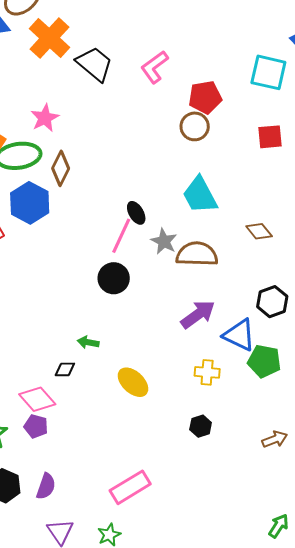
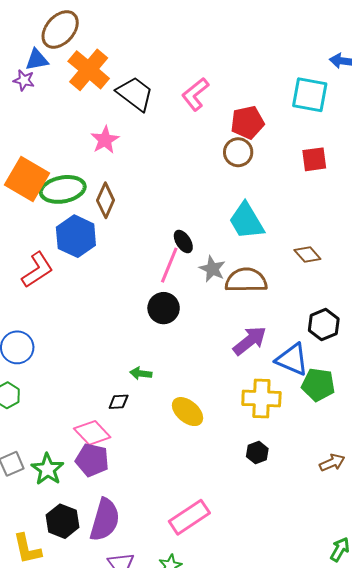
pink star: (45, 118) -> (105, 140), moved
yellow cross: (207, 372) -> (261, 398), size x1.5
purple pentagon: (36, 426) -> (92, 460), size x1.4
purple semicircle: (46, 486) -> (105, 520), size x1.6

